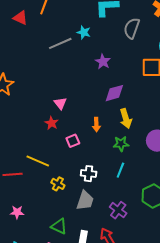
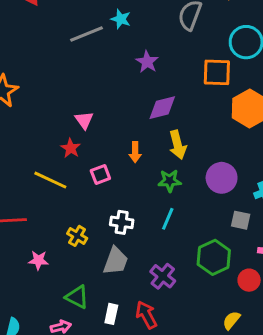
yellow line: (38, 161) -> (50, 180), moved
pink star: (17, 212) -> (38, 260), moved

